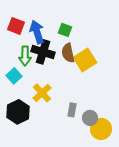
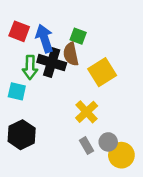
brown semicircle: (68, 53) -> (71, 54), moved
cyan square: (14, 76) -> (17, 91), turned -35
yellow cross: (42, 93) -> (87, 112), moved
gray rectangle: (72, 110) -> (87, 146), moved, turned -40

